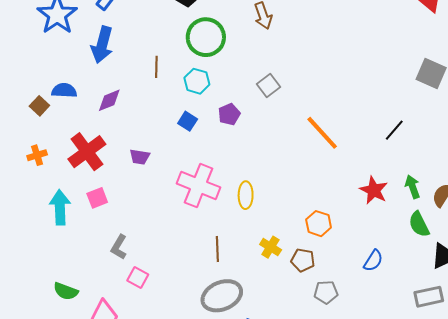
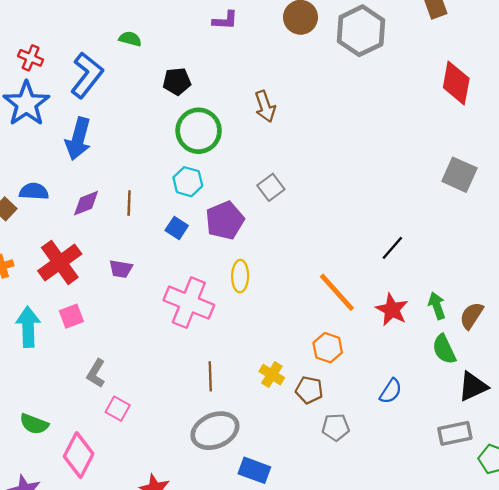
brown line: (156, 67) -> (129, 203), moved
purple pentagon: (229, 114) -> (225, 220), size x1.5
black line: (394, 130) -> (392, 248), moved
orange line: (322, 133) -> (337, 292), moved
yellow ellipse: (246, 195) -> (240, 276), moved

